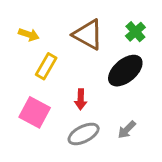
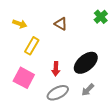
green cross: (135, 32) -> (101, 17), moved
brown triangle: (88, 35) -> (61, 24), size x0.6
black ellipse: (125, 71) -> (86, 63), moved

